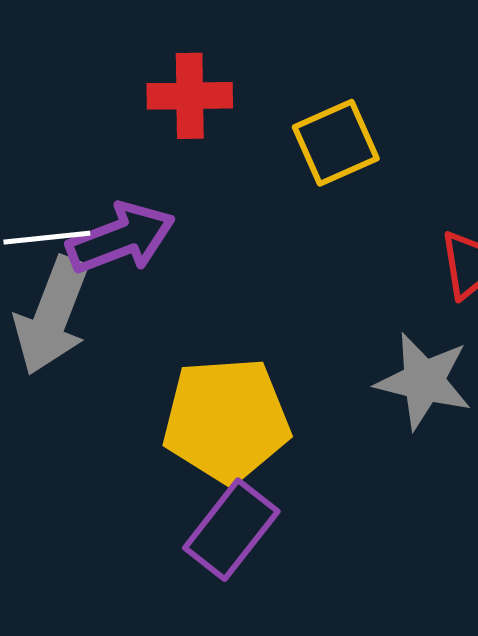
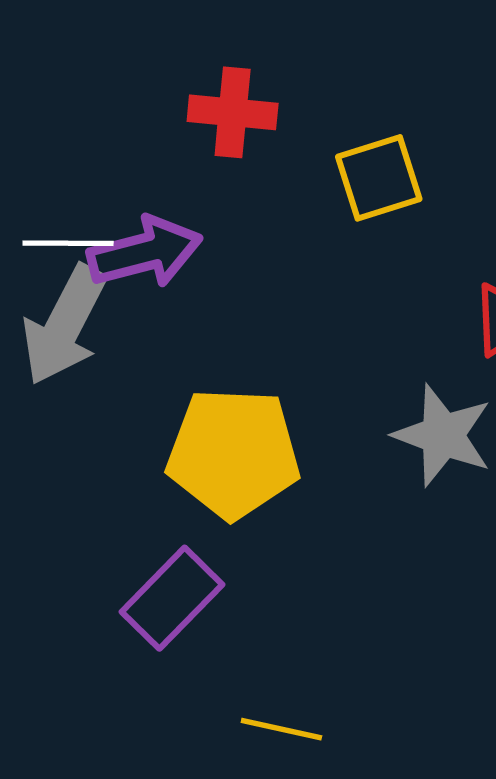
purple rectangle: (231, 530) -> (172, 598), moved

